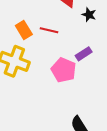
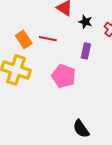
purple rectangle: (84, 54) -> (86, 51), moved, turned -42

